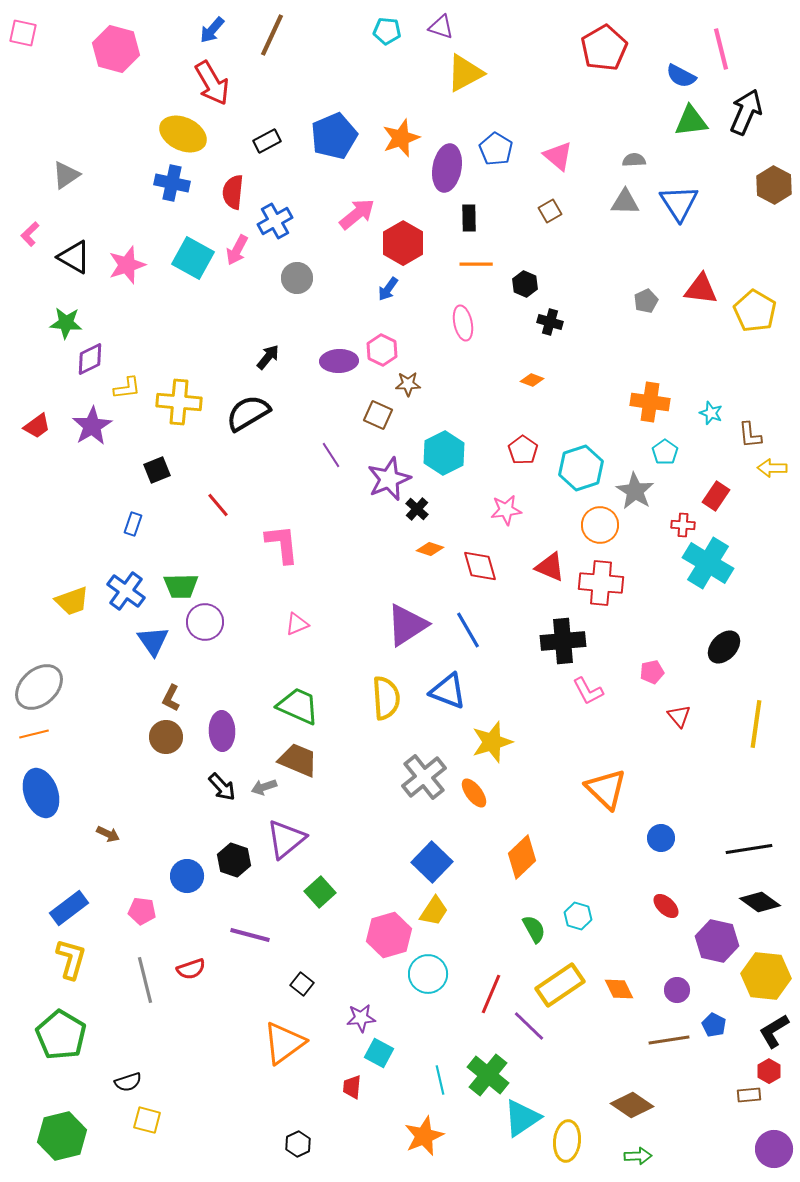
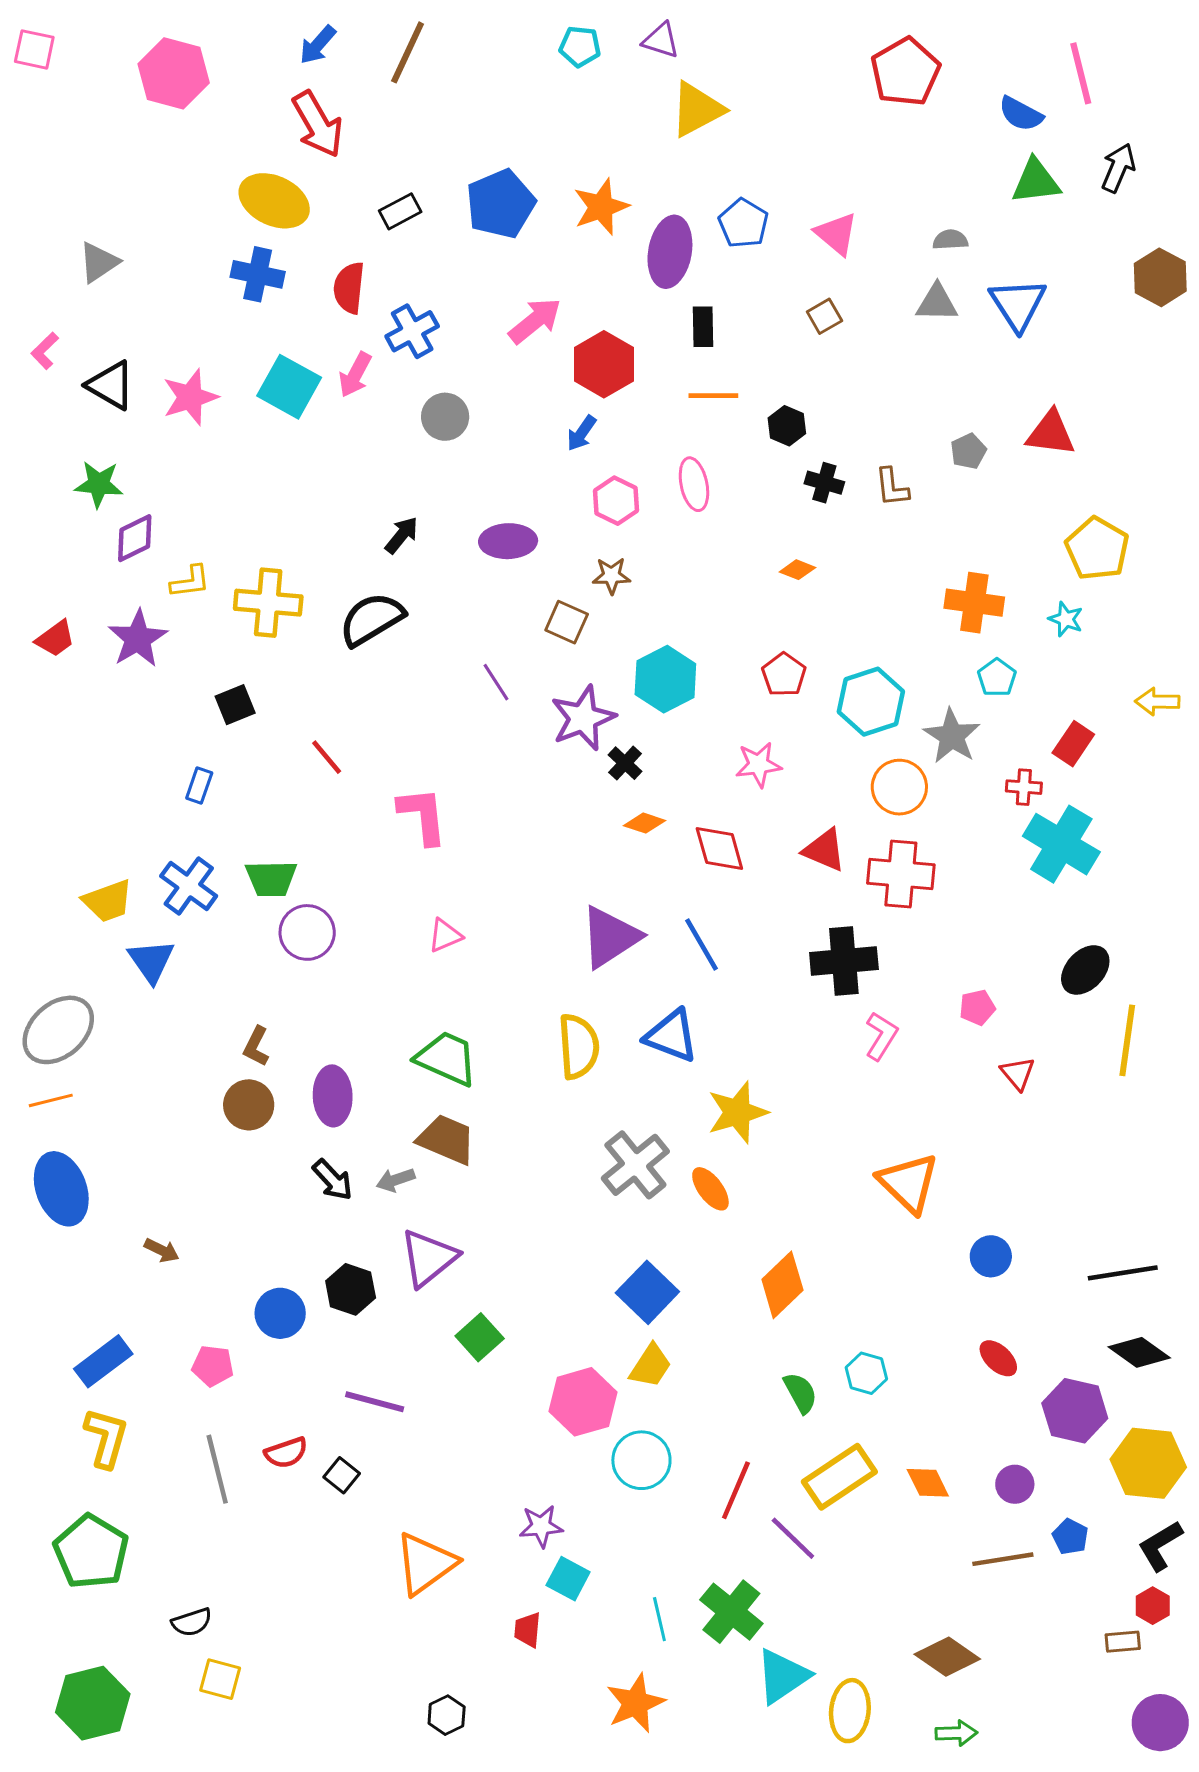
black arrow: (746, 112) -> (1118, 168), size x0.7
yellow pentagon: (755, 311) -> (1097, 549), moved
pink hexagon: (382, 350) -> (616, 501), moved
brown L-shape: (750, 435) -> (892, 487), moved
blue triangle: (153, 641) -> (151, 961), moved
pink L-shape: (588, 691) -> (881, 1036), turned -120
yellow line: (756, 724) -> (1127, 1040), moved
black square: (302, 984) -> (342, 1475), moved

